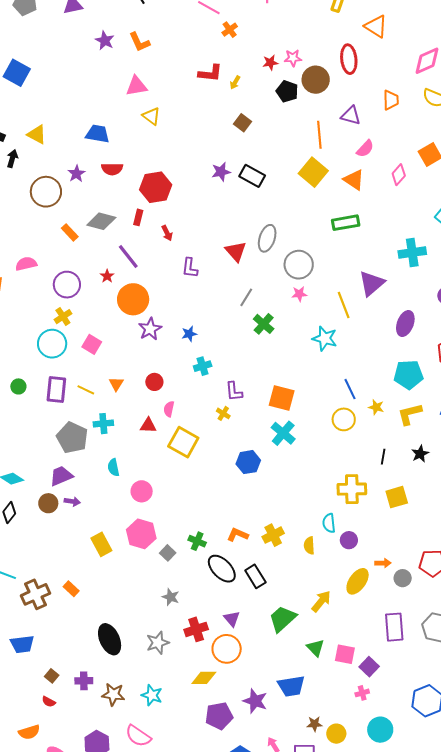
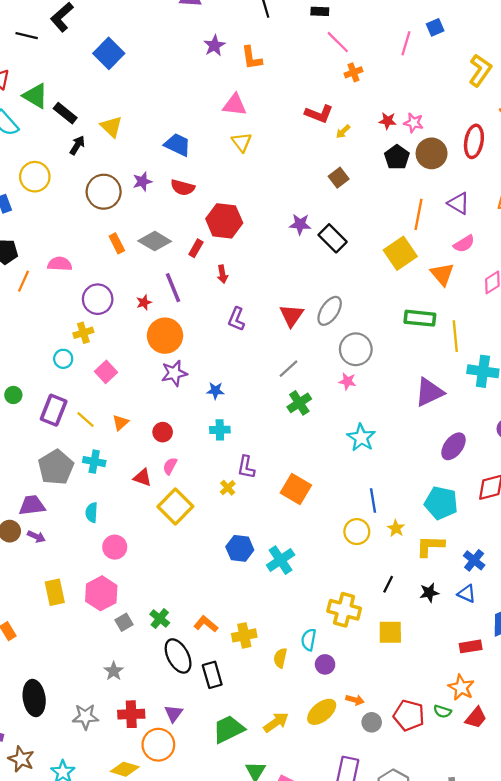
yellow line: (344, 305) -> (455, 336), moved
cyan circle: (52, 344) -> (63, 359), size x0.6
cyan cross: (283, 433) -> (281, 560), moved

